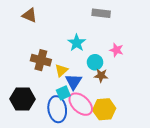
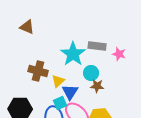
gray rectangle: (101, 13) -> (97, 46), moved
cyan star: (77, 43) -> (73, 54), size x1.4
pink star: (116, 50) -> (119, 54), moved

